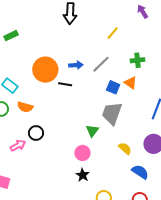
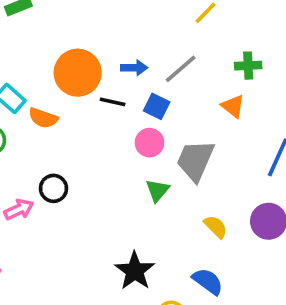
blue square: (113, 87) -> (157, 106), moved
orange semicircle: (25, 107) -> (43, 118), moved
pink circle: (82, 153) -> (149, 143), moved
blue semicircle: (140, 172) -> (208, 281), moved
black star: (83, 175) -> (135, 271), size x1.5

